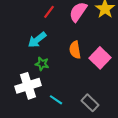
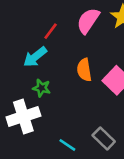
red line: (49, 12) -> (51, 31), moved
cyan line: (56, 100) -> (67, 145), moved

